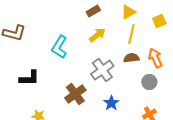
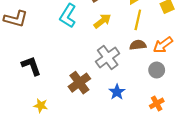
cyan L-shape: (59, 47) -> (68, 16), moved
orange arrow: (155, 58) -> (163, 45), turned -102
black L-shape: (29, 78) -> (31, 66), turned -110

